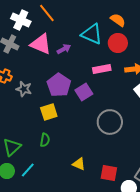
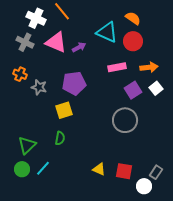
purple pentagon: (59, 85) -> (74, 83), turned 30
purple square: (84, 92) -> (133, 90), moved
yellow triangle: (79, 164) -> (99, 169), moved

